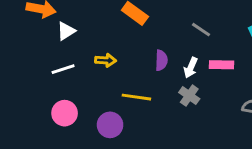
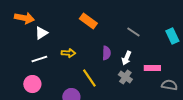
pink rectangle: (222, 65) -> (152, 68), moved
yellow line: (136, 97) -> (89, 78), turned 48
pink circle: (65, 113) -> (32, 84), moved

